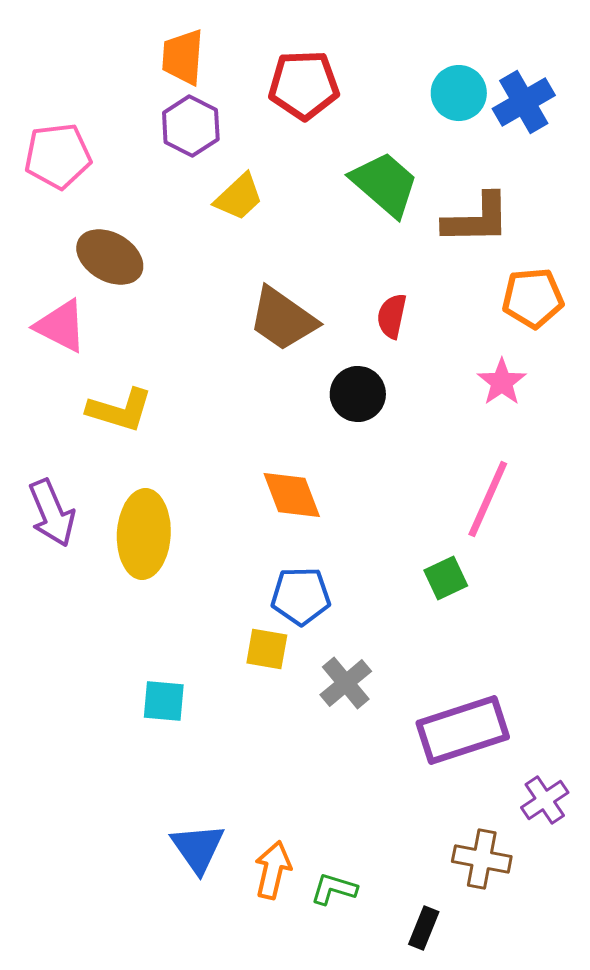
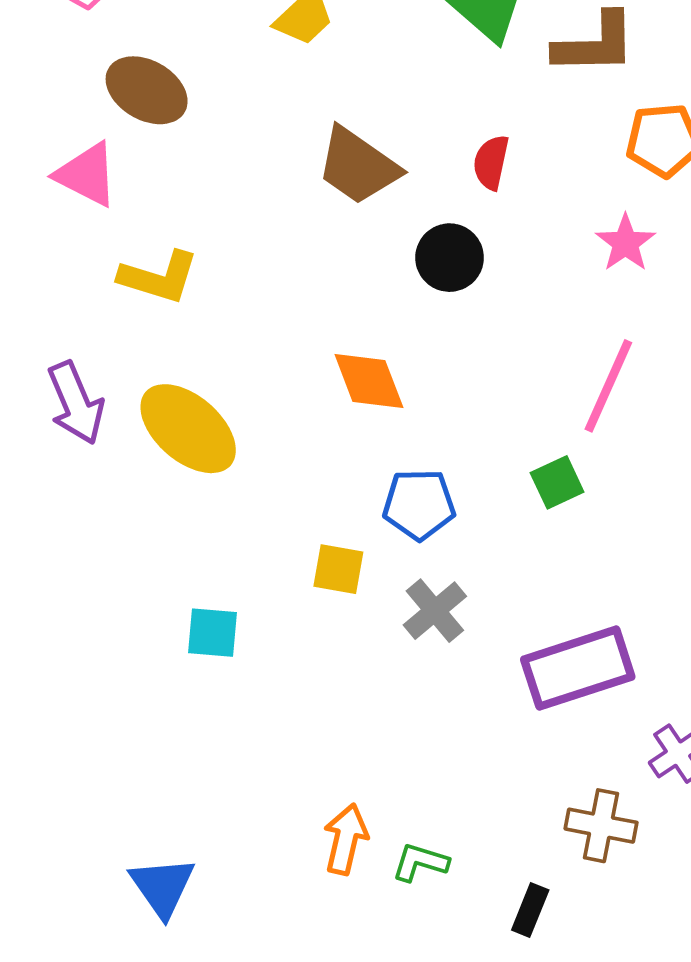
yellow ellipse: (144, 534) -> (188, 429), turned -52
blue pentagon: (301, 596) -> (419, 504), moved
blue triangle: (198, 848) -> (162, 887), moved

